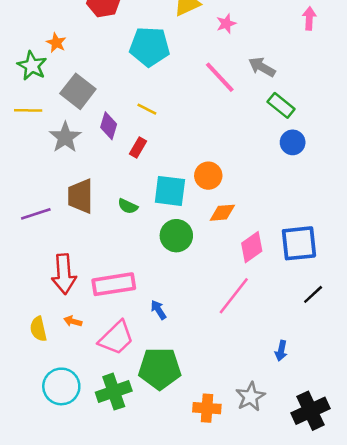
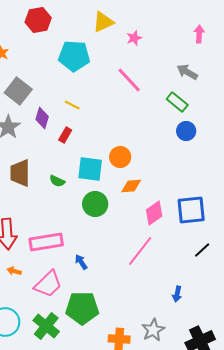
gray arrow: (262, 67) -> (187, 72), moved
green cross: (114, 392) -> (46, 326), turned -32

